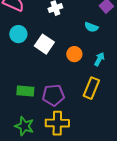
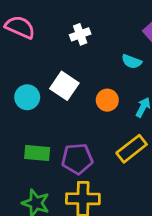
cyan circle: (18, 34) -> (27, 97), moved
yellow rectangle: (91, 88) -> (132, 149), turned 30

